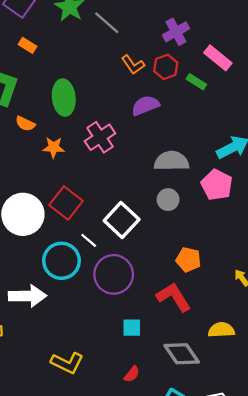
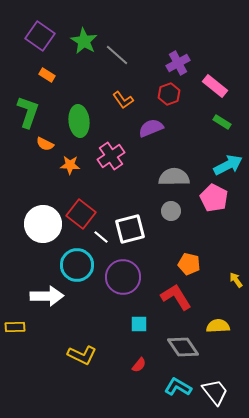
orange L-shape: (133, 65) -> (123, 100), moved
green rectangle: (196, 82) -> (222, 122), moved
white square: (122, 220) -> (130, 229), turned 32
white line: (89, 240) -> (101, 237), moved

